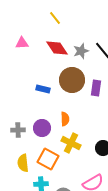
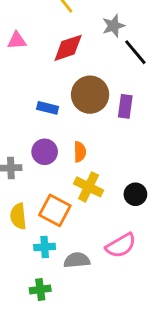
red diamond: (57, 48) -> (68, 48), turned -75
gray star: (81, 51) -> (113, 26), moved
purple circle: (42, 128) -> (45, 152), moved

